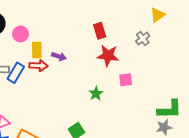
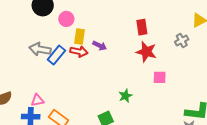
green star: (96, 94) -> (125, 96), moved

